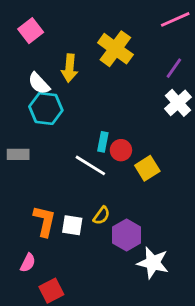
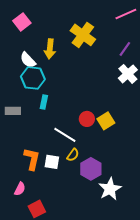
cyan rectangle: (103, 142) -> (44, 102), moved
red circle: (121, 150) -> (87, 119), moved
white line: (90, 165) -> (65, 135), moved
white star: (153, 263) -> (110, 189), turned 30

